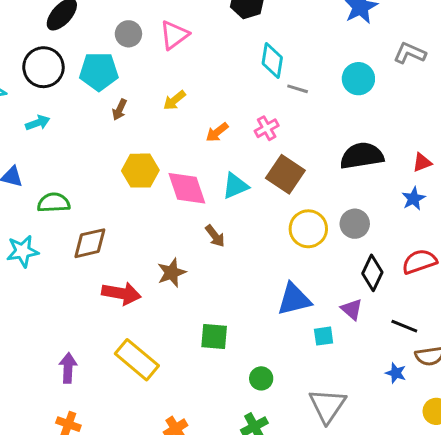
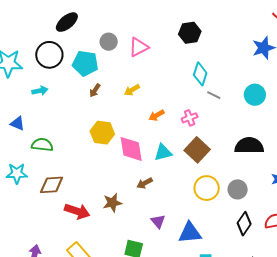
brown arrow: (215, 236) -> (145, 183), turned 91
brown diamond: (90, 243) -> (52, 185), moved
purple triangle: (352, 309) -> (158, 221), moved

